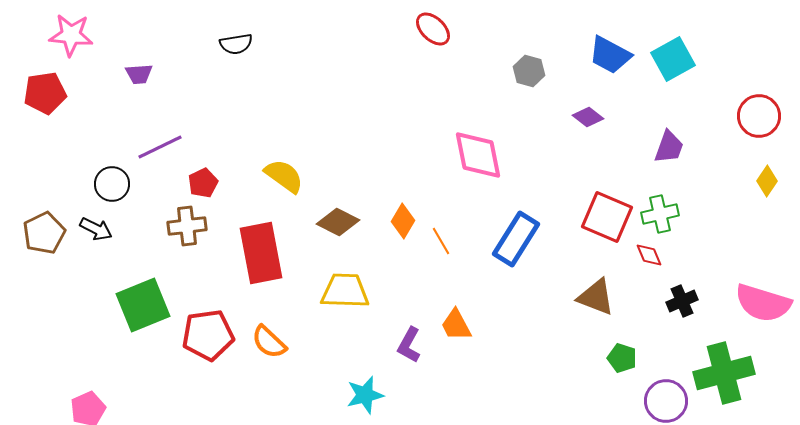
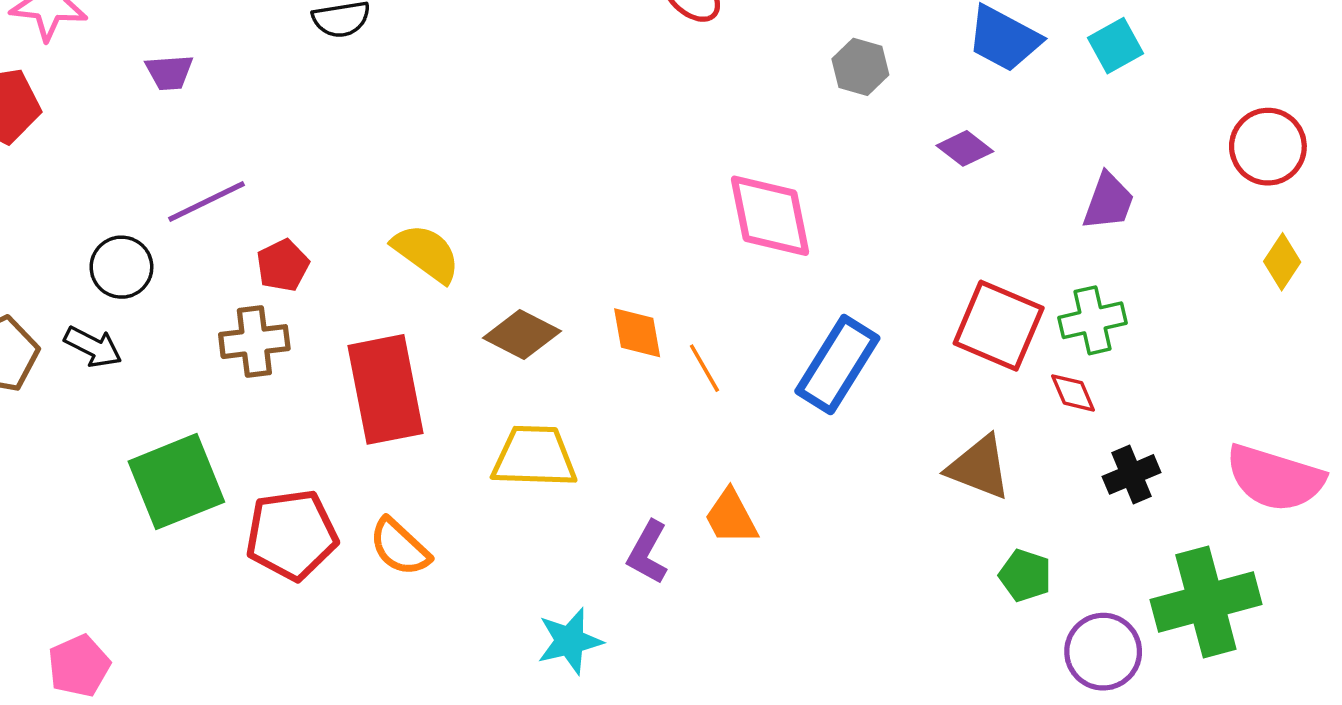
cyan square: (673, 59) -> (1116, 46), size x0.7
orange diamond: (403, 221) -> (637, 333), turned -40

